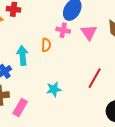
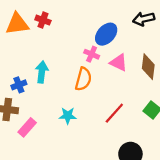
pink triangle: (89, 32) -> (119, 63), turned -42
orange semicircle: (46, 45) -> (83, 79), moved, size x1.5

